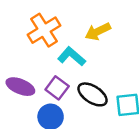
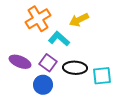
black ellipse: (93, 94) -> (75, 68), turned -30

